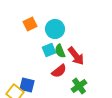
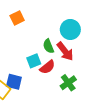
cyan circle: (55, 29) -> (70, 29), moved
cyan square: (49, 50) -> (34, 61), moved

